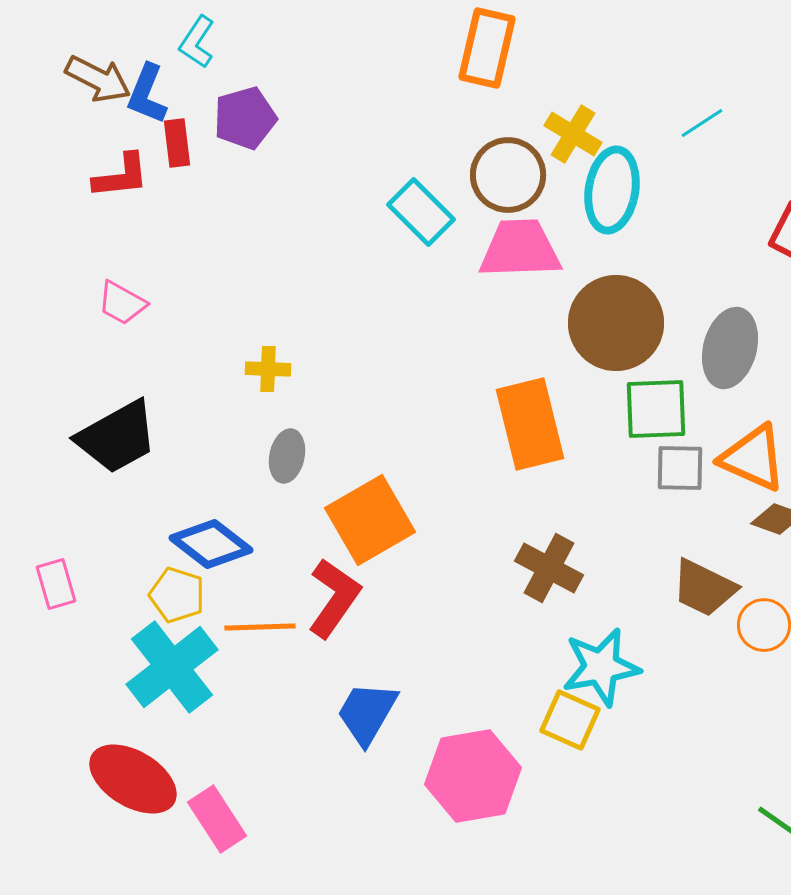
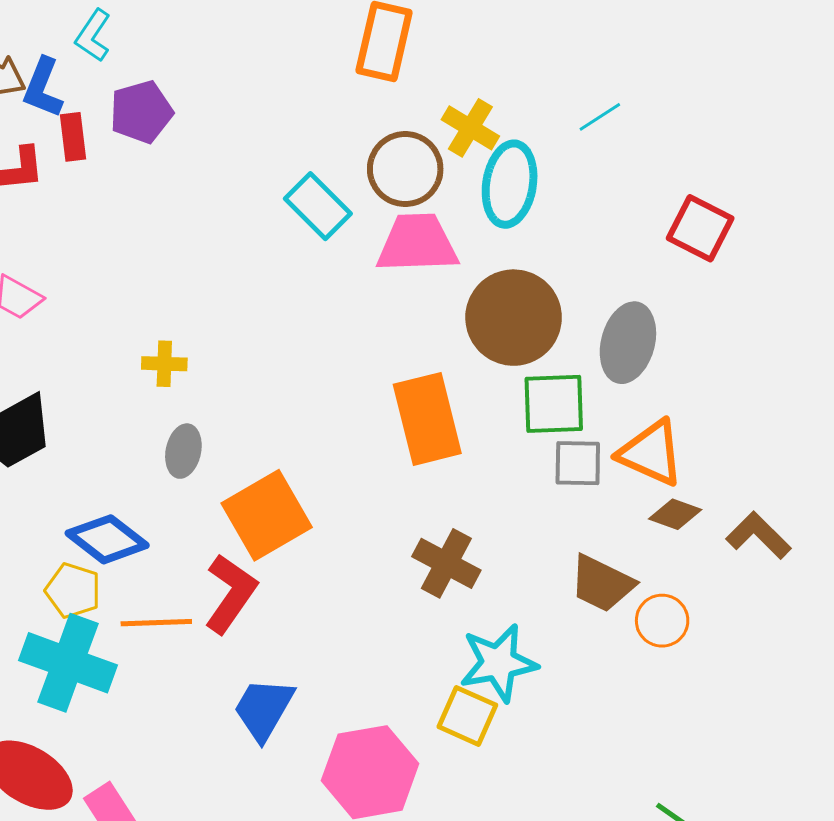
cyan cross: (172, 667) -> (68, 663), turned -32

